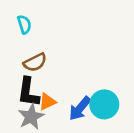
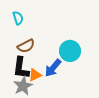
cyan circle: (104, 104) -> (70, 51), moved
blue arrow: (80, 108) -> (53, 68), moved

